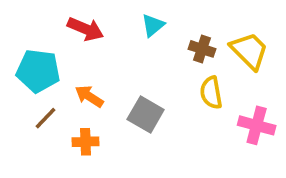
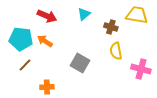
yellow trapezoid: (249, 51) -> (137, 15), moved, turned -35
orange arrow: (89, 96) -> (45, 41), moved
orange cross: (86, 142) -> (47, 87), moved

